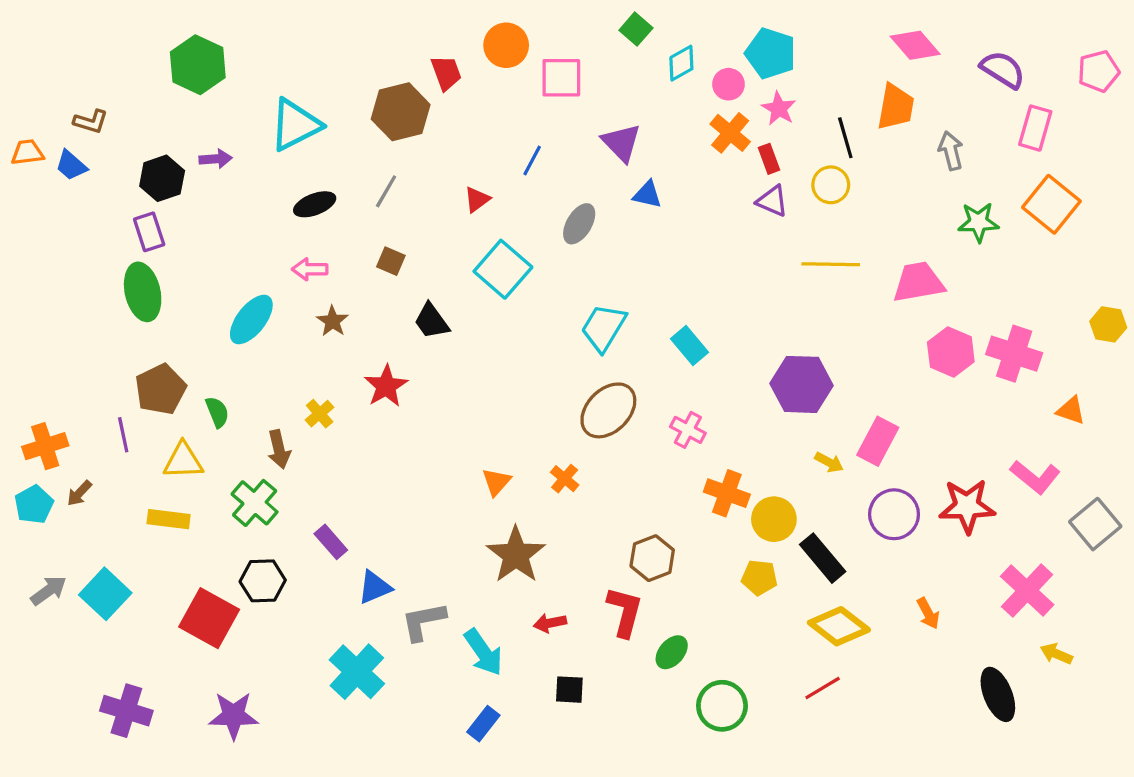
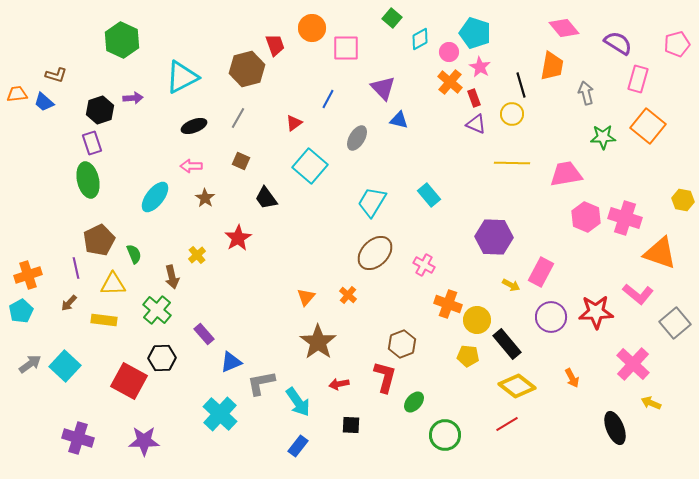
cyan rectangle: (690, 345) -> (429, 195), moved
orange triangle: (1071, 410) -> (660, 253), size x1.8
brown arrow: (79, 493) -> (69, 303), moved

